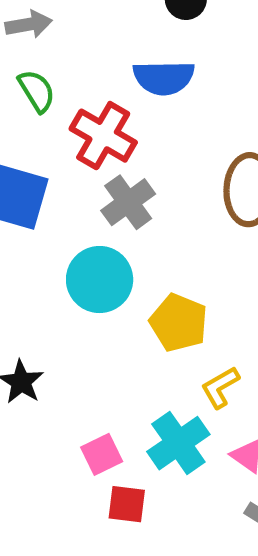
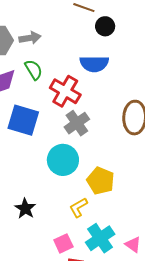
yellow L-shape: (220, 387) -> (78, 207), moved

